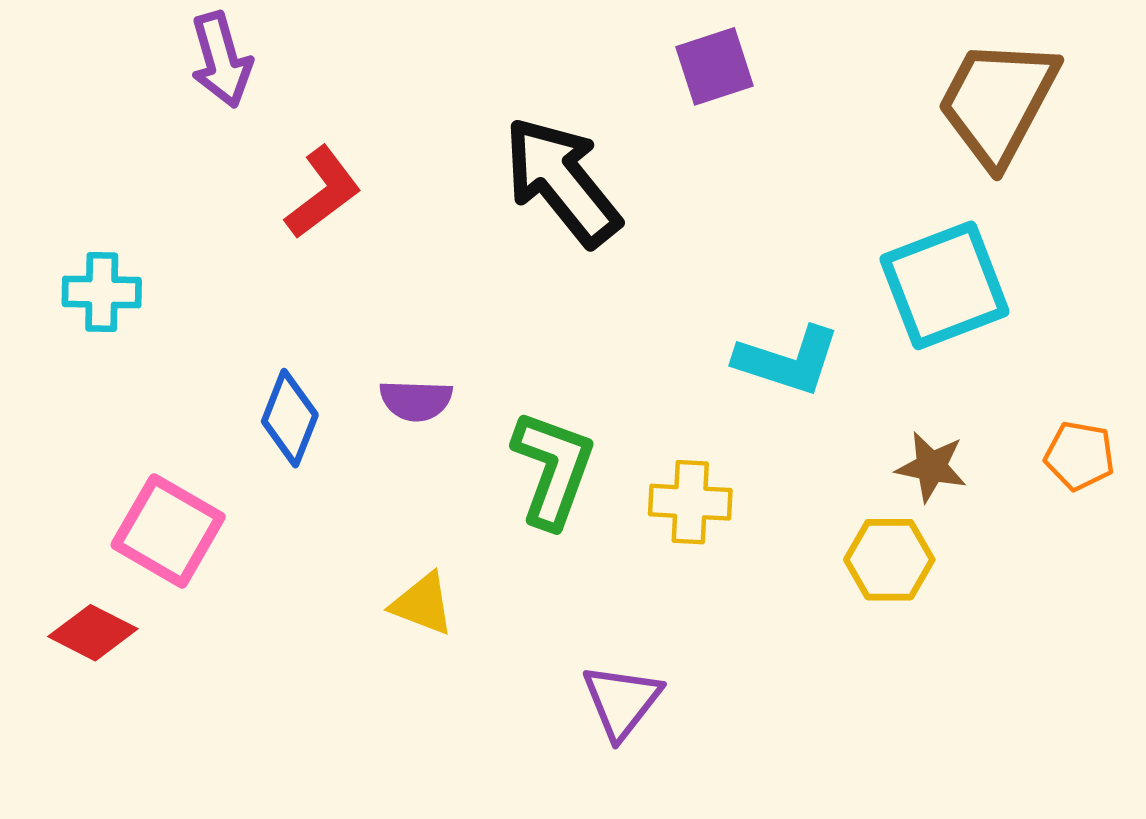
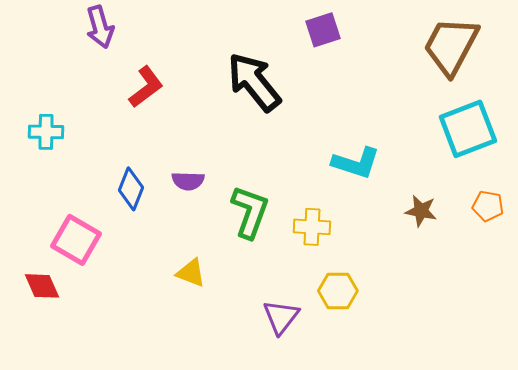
cyan square: (945, 285) -> (468, 129), moved
yellow hexagon: (889, 560) -> (338, 291), moved
red diamond: (93, 633) -> (42, 286), turned 39

